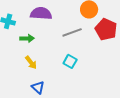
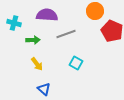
gray line: (72, 32) -> (66, 34), moved

